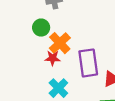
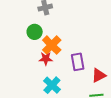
purple rectangle: (88, 63) -> (78, 62), size x0.7

